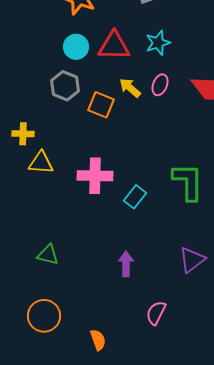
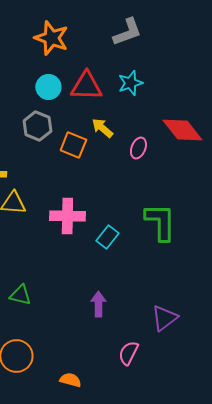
pink ellipse: (160, 85) -> (138, 148), moved
purple triangle: (192, 260) -> (164, 318), moved
orange semicircle: (98, 340) -> (70, 380), turned -55

